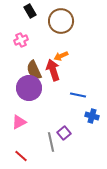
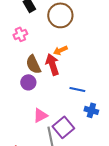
purple circle: (29, 88) -> (28, 82), size x0.6
pink triangle: (19, 122) -> (40, 115), moved
purple square: (64, 133) -> (63, 127), size x1.5

